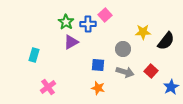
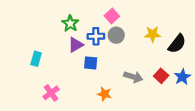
blue cross: (88, 24) -> (96, 36), moved
gray circle: (123, 49) -> (116, 35), moved
blue square: (98, 65) -> (91, 63), moved
blue star: (171, 87) -> (182, 77), moved

